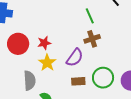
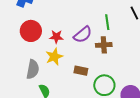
purple semicircle: (75, 58) -> (83, 35), moved
brown rectangle: (78, 81) -> (81, 71), moved

